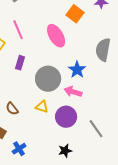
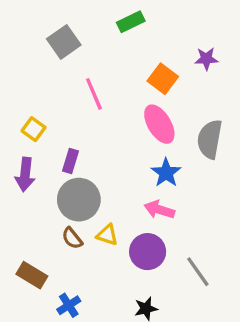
pink line: (18, 30) -> (94, 94), moved
pink ellipse: (56, 36) -> (159, 124), moved
gray circle: (48, 79) -> (79, 200), moved
brown semicircle: (12, 109) -> (72, 238), moved

